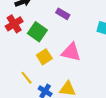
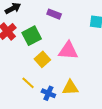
green square: (37, 32) -> (32, 36), turned 36

